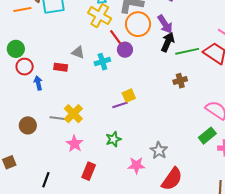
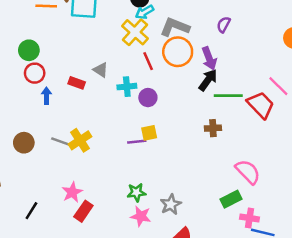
purple circle: (125, 50) -> (148, 98), moved
green star: (113, 139) -> (136, 192), moved
pink star: (75, 144) -> (72, 192), moved

